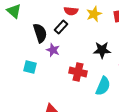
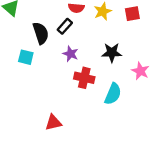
purple star: (53, 50) -> (71, 54), moved
cyan square: (30, 67) -> (26, 57), moved

